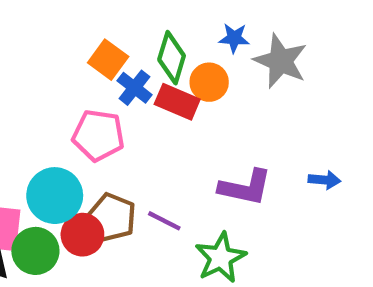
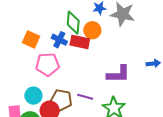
orange square: (108, 60) -> (31, 39), moved
cyan circle: (55, 196) -> (33, 96), size x0.7

